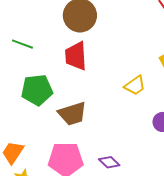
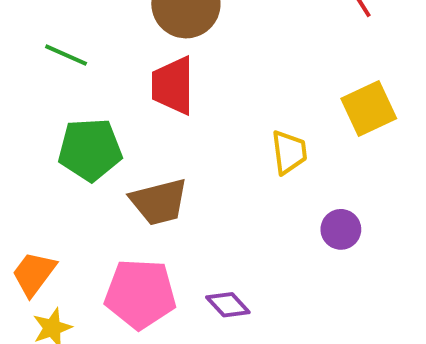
yellow trapezoid: (135, 85) -> (289, 152), turned -65

